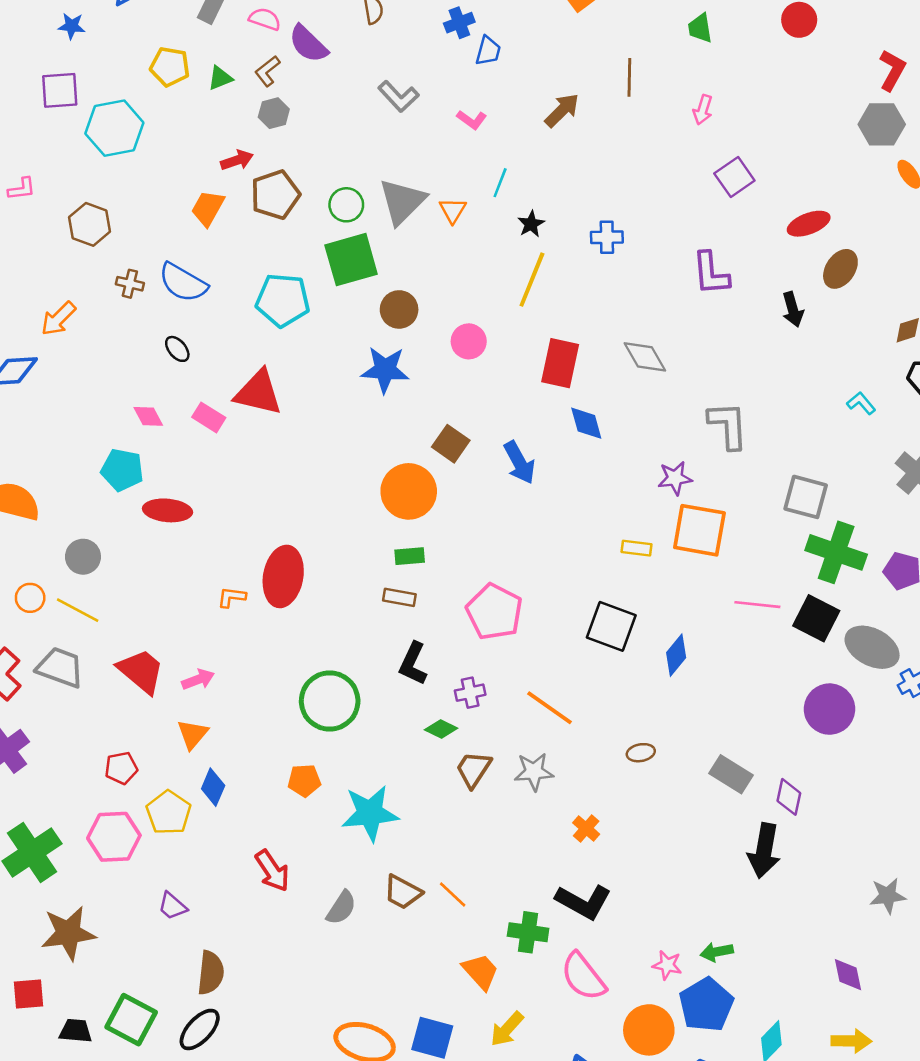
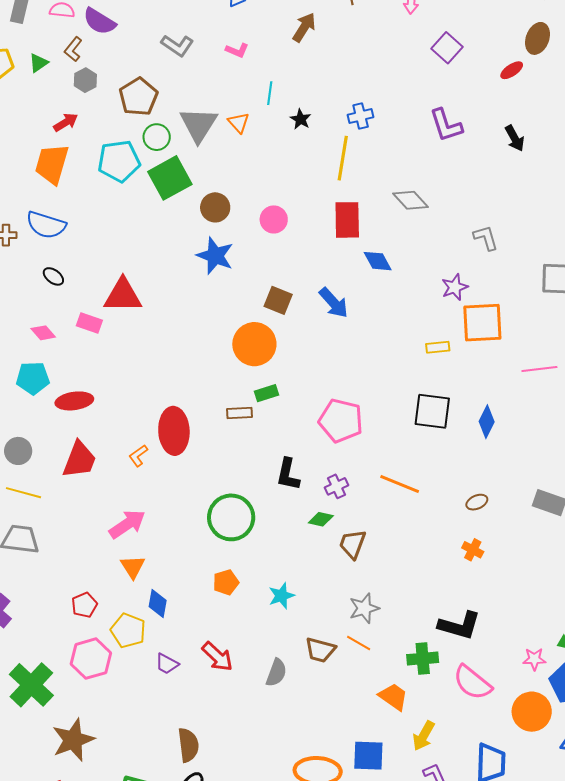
brown pentagon: (275, 195) -> (138, 97), moved
orange trapezoid: (208, 208) -> (52, 164), size x1.4
red ellipse: (809, 224) -> (512, 70), size x0.7
brown ellipse: (840, 269) -> (538, 38), moved
yellow line: (532, 280) -> (343, 158), moved
cyan pentagon: (283, 300) -> (119, 161), moved
blue star: (385, 370) -> (215, 256), turned 30
gray L-shape: (728, 425) -> (486, 238), size x0.7
orange L-shape: (232, 597) -> (138, 456), turned -30
brown rectangle: (399, 597) -> (239, 413), moved
red trapezoid: (141, 671) -> (79, 460), moved, turned 84
pink arrow: (198, 679) -> (127, 524), size x1.5
gray star: (534, 772) -> (364, 608), moved
cyan star: (370, 813) -> (281, 596), size x0.6
orange cross: (586, 828) -> (473, 550), moved
purple trapezoid: (172, 906) -> (167, 664), moved

